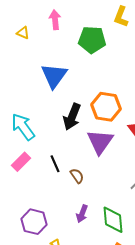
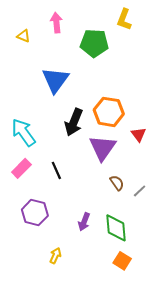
brown semicircle: (77, 176) -> (117, 183), moved
purple hexagon: (34, 222) -> (35, 213), moved

